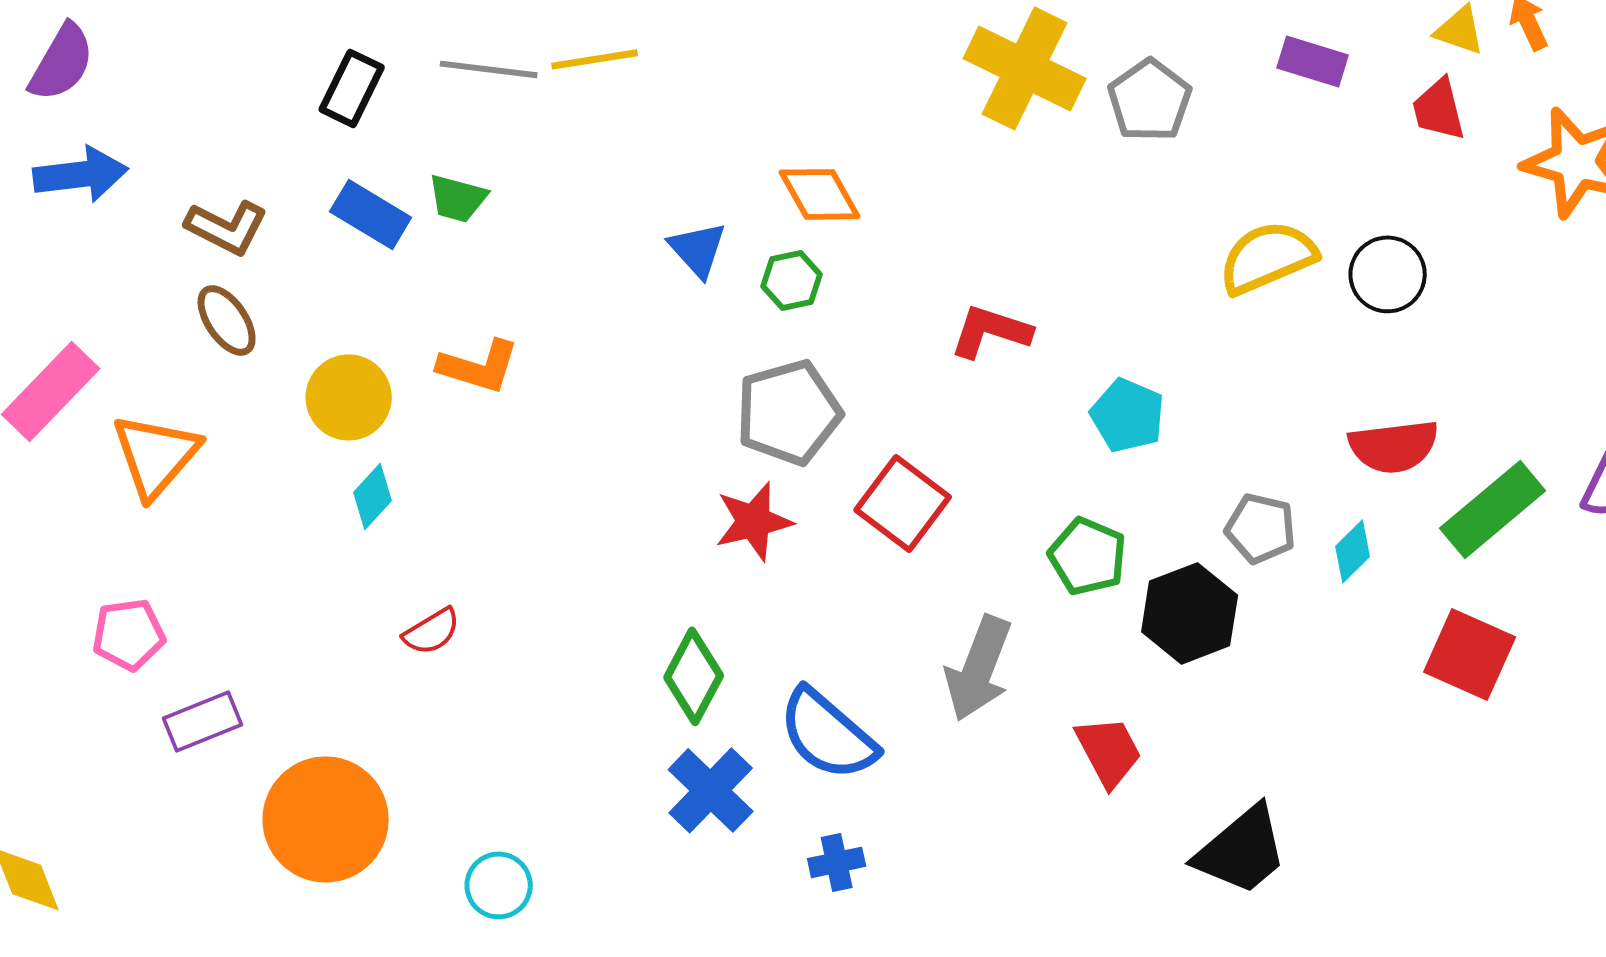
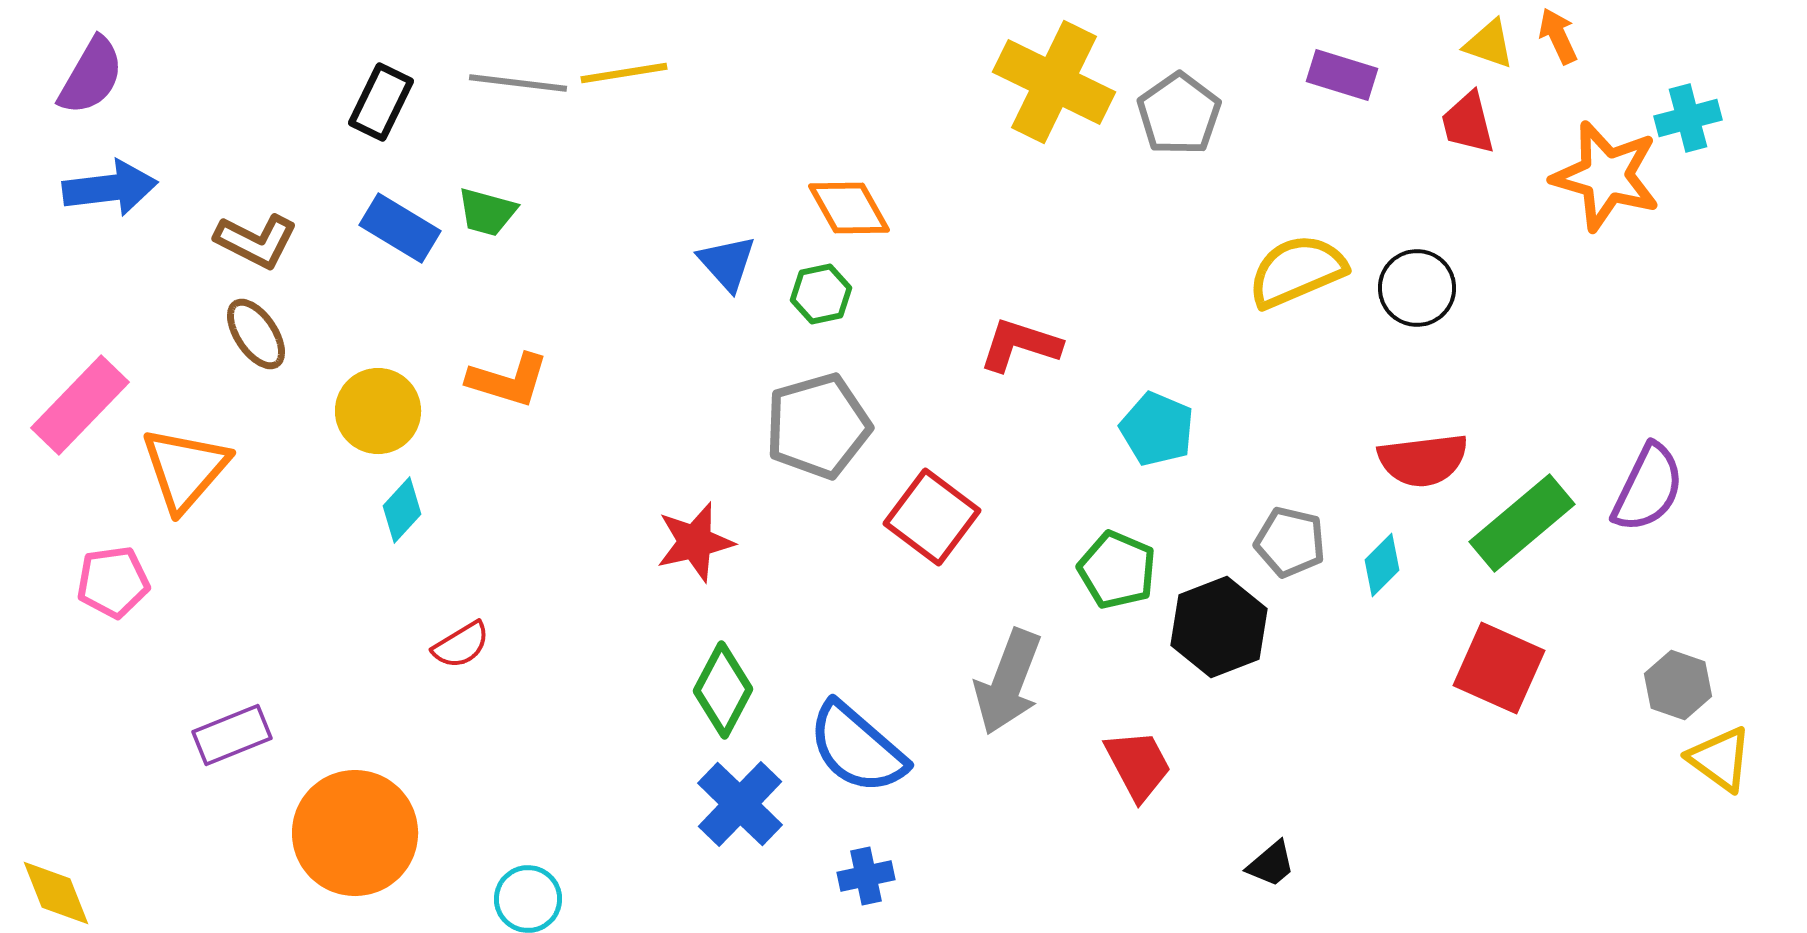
red star: (754, 521) -> (695, 542), moved
pink pentagon: (129, 634) -> (113, 582), moved
black trapezoid: (1242, 850) -> (1271, 864), size x0.5

